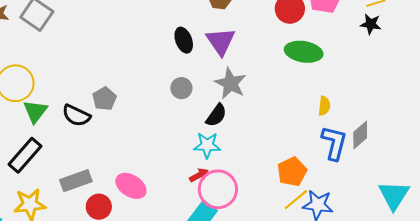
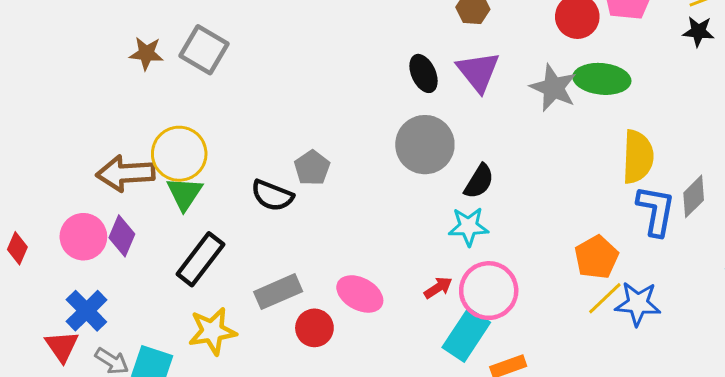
gray star: (230, 83) -> (553, 88), moved
gray circle: (181, 88) -> (425, 145), size x1.8
yellow semicircle: (324, 106) -> (638, 157), size x1.8
green triangle: (35, 111) -> (185, 193), moved
red arrow: (199, 175) -> (438, 288), moved

